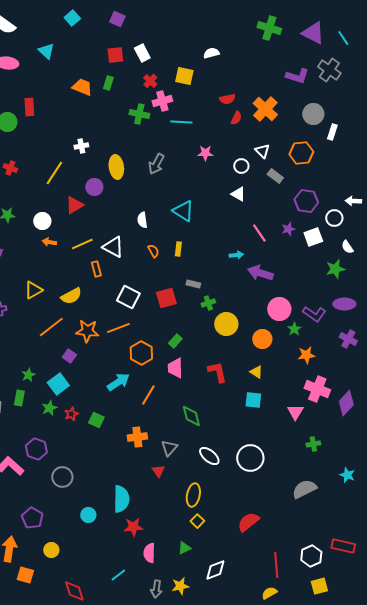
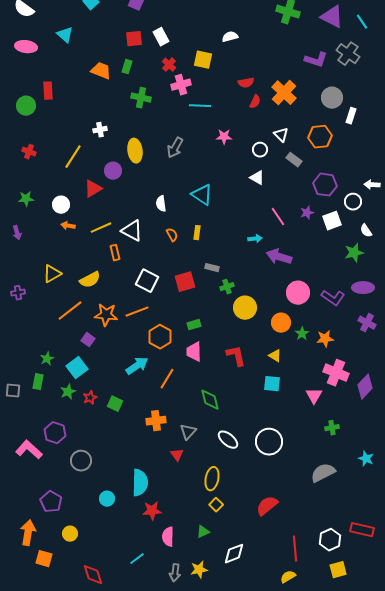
green cross: (139, 114) -> (141, 98), moved
green star: (294, 329) -> (302, 334), moved
green rectangle: (175, 341) -> (194, 325), turned 32

